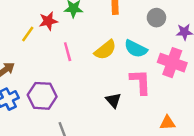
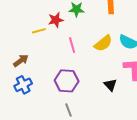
yellow line: (28, 34) -> (39, 31), turned 40
purple hexagon: (42, 96) -> (67, 81), moved

